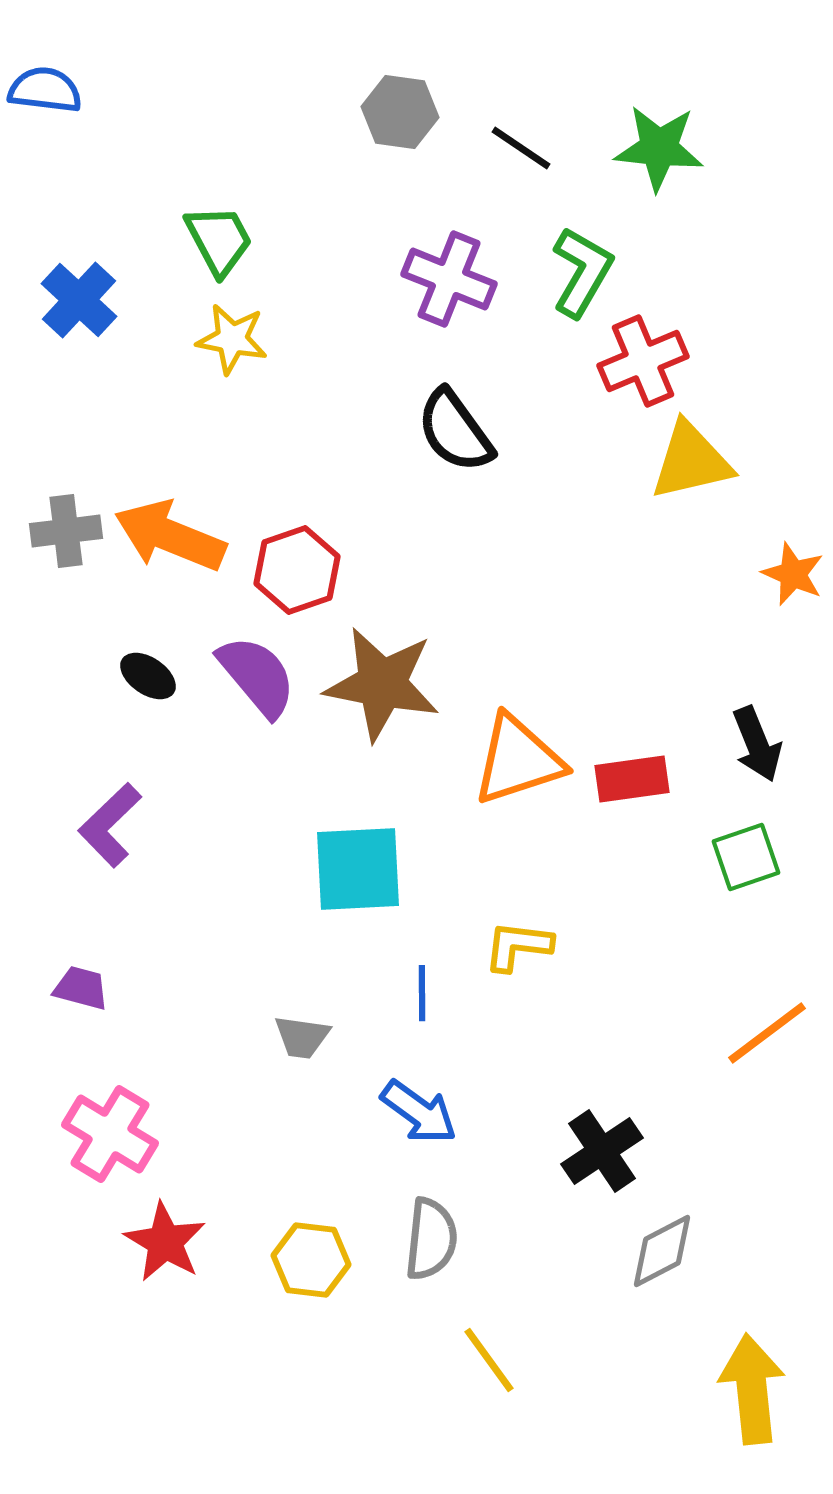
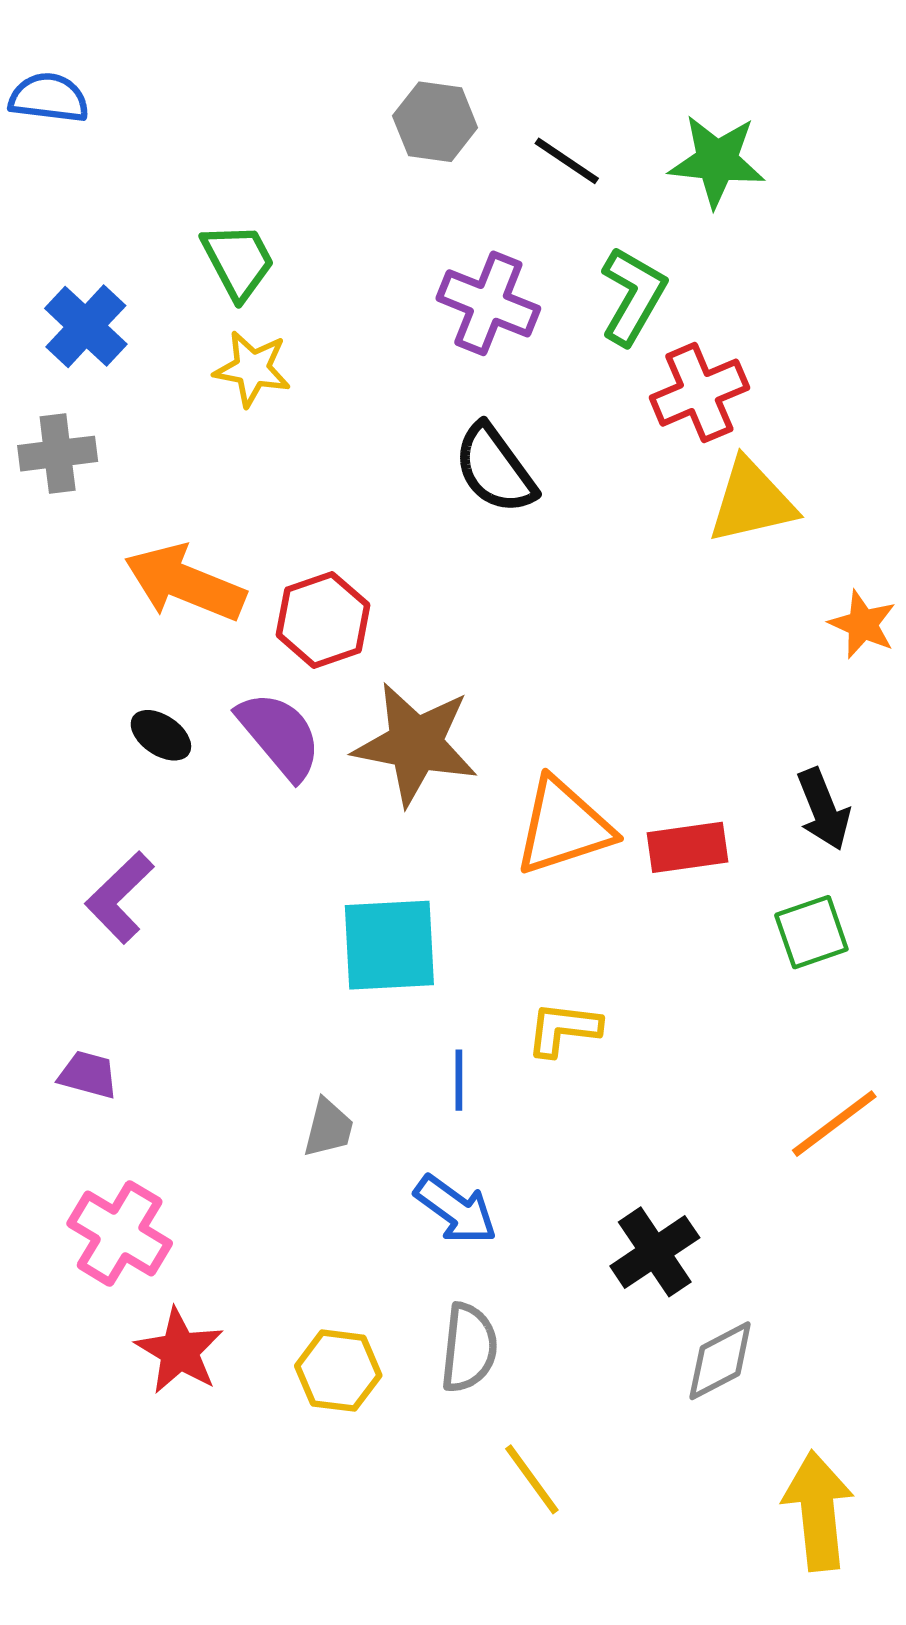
gray cross: (66, 531) -> (58, 454), moved
gray trapezoid: (302, 1037) -> (328, 1128), turned -84

